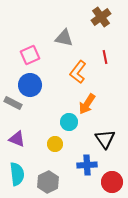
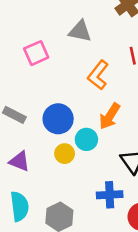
blue circle: (30, 85) -> (58, 119), moved
yellow circle: (55, 144) -> (65, 154), moved

